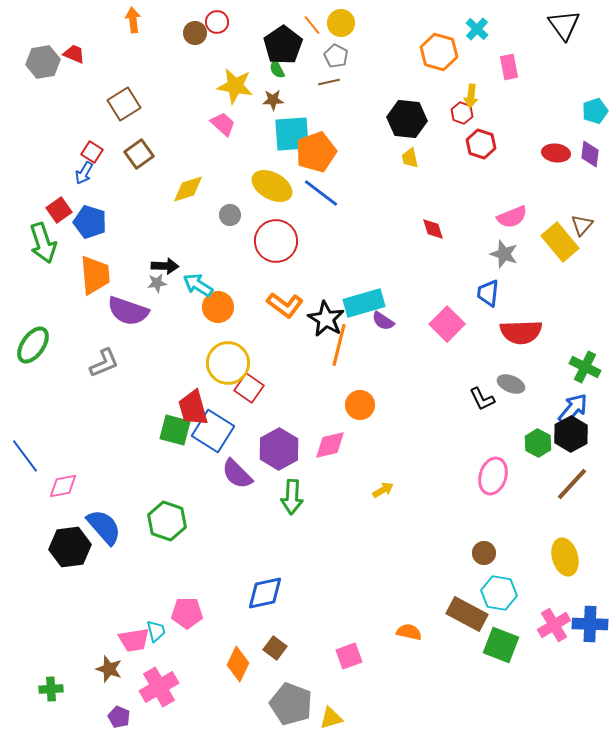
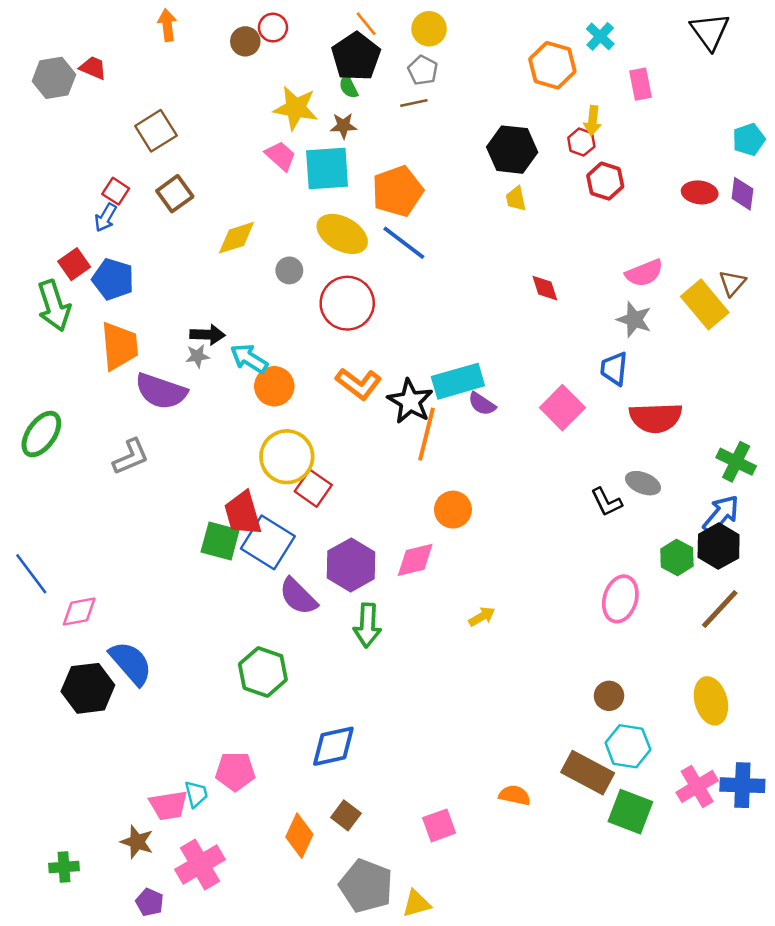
orange line: (312, 25) -> (366, 24), moved
cyan square: (292, 134) -> (327, 168), moved
green hexagon: (167, 521) -> (263, 672), moved

